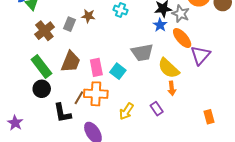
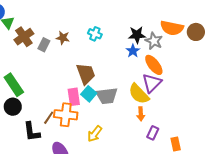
brown cross: (44, 31) -> (24, 37), moved
gray trapezoid: (142, 52) -> (107, 96), moved
purple triangle: (200, 55) -> (152, 83), moved
brown trapezoid: (71, 62) -> (86, 74), moved, turned -45
pink rectangle: (96, 67) -> (74, 97), moved
purple rectangle: (157, 109) -> (153, 133), moved, turned 56

